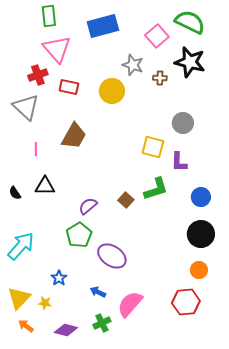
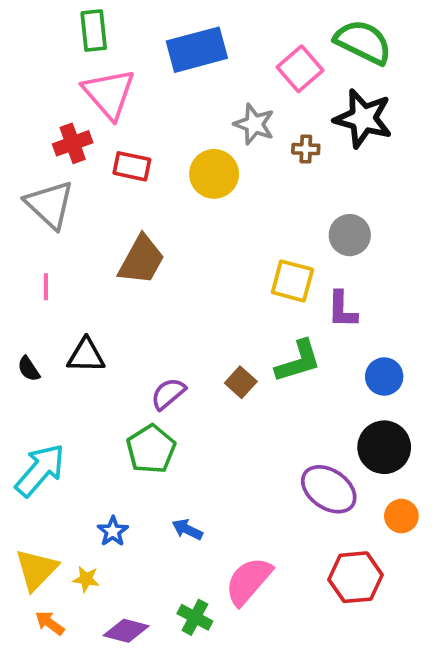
pink line: (36, 149) -> (46, 287), moved
purple ellipse: (112, 256) -> (329, 489), moved
orange circle: (199, 270) -> (401, 516), moved
blue arrow: (98, 292) -> (187, 529), moved
green cross: (102, 323) -> (195, 617), turned -36

